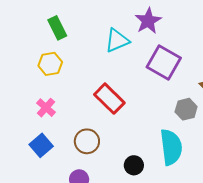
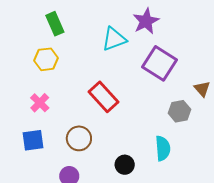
blue square: (41, 145) -> (33, 140), turned 30
cyan semicircle: (171, 147) -> (163, 148), size x0.7

